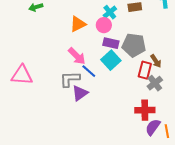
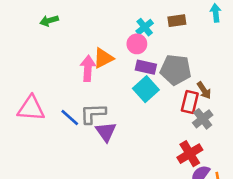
orange triangle: (78, 24) -> (103, 58), moved
pink arrow: (77, 56) -> (88, 68), moved, turned -132
blue line: (89, 71) -> (70, 117), moved
purple triangle: (80, 93) -> (106, 132), turned -30
red cross: (145, 110) -> (190, 154), turned -30

